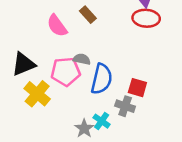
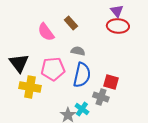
gray semicircle: (82, 59) -> (78, 51), moved
black triangle: (24, 64) -> (19, 63), turned -45
yellow cross: (37, 94) -> (30, 87), turned -30

